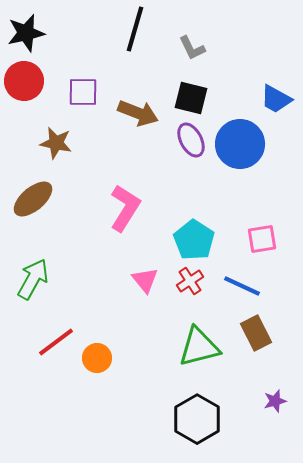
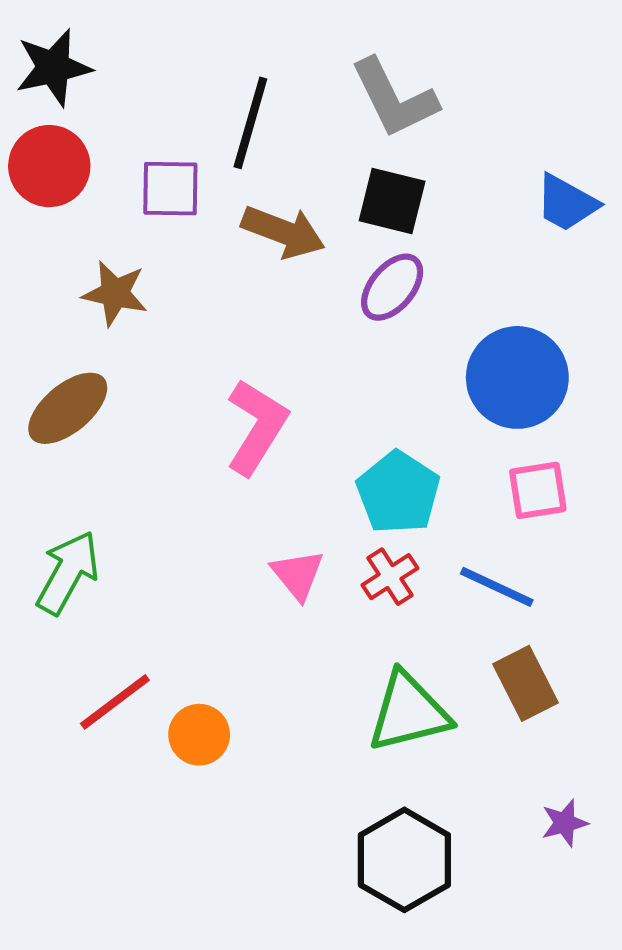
black line: (135, 29) -> (250, 123), moved
gray L-shape: (192, 48) -> (394, 98), size x1.6
purple ellipse: (191, 140) -> (392, 287), turned 68
blue circle: (240, 144) -> (517, 377), moved

